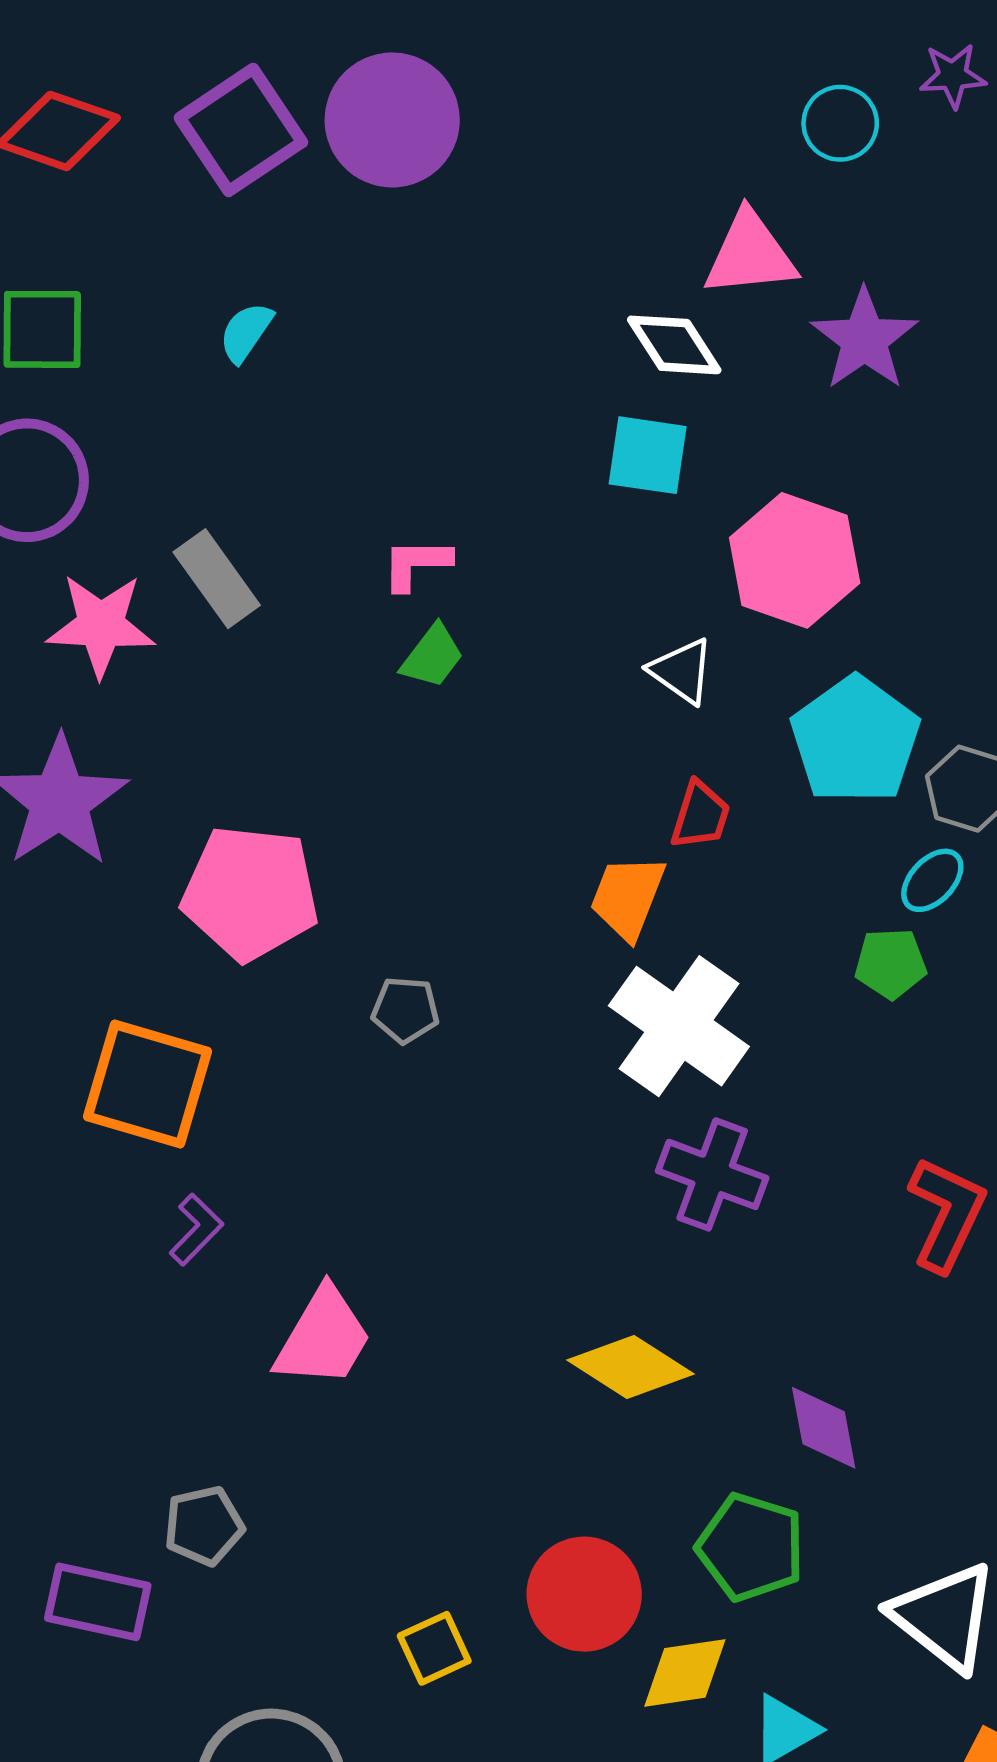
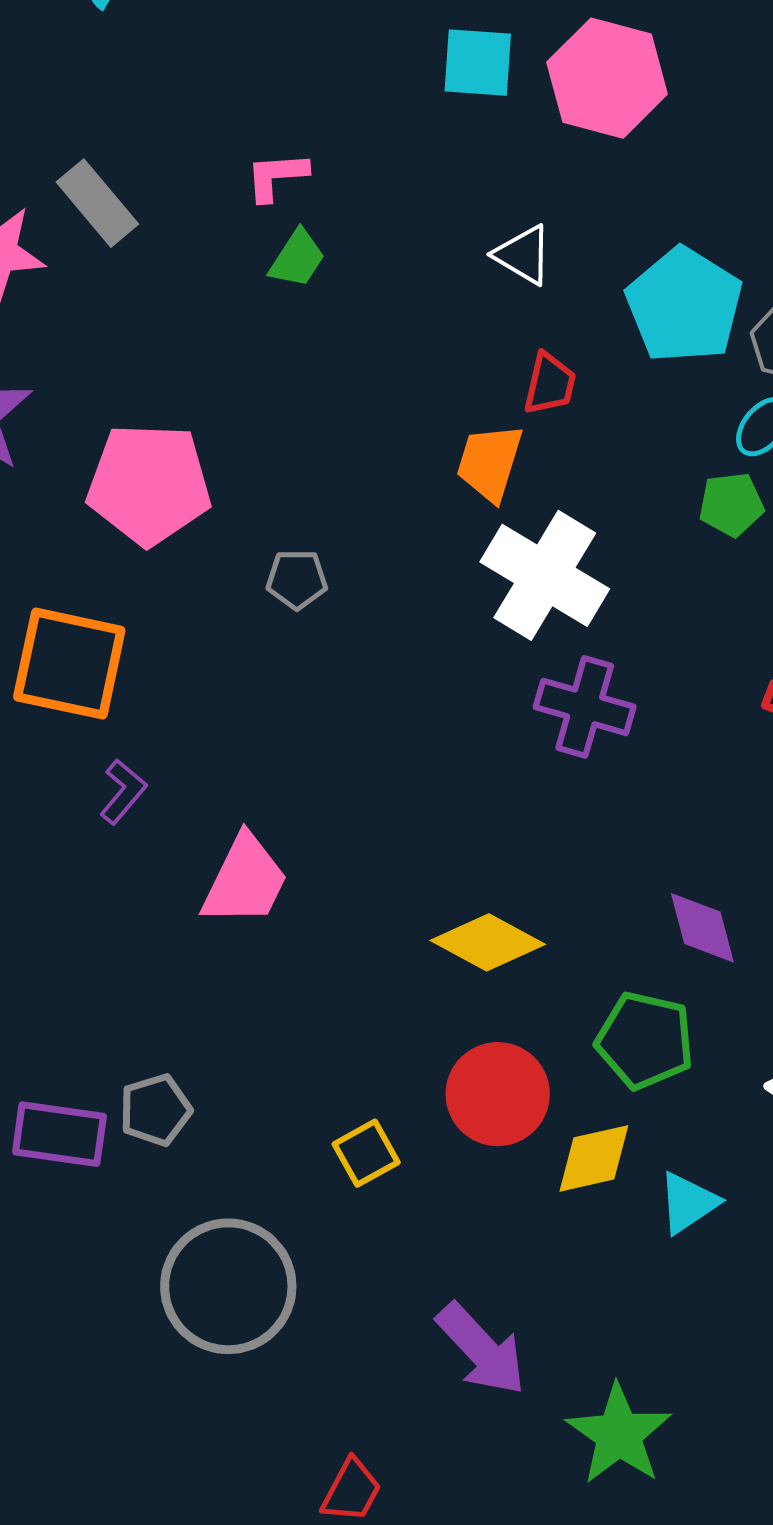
pink hexagon: (795, 560) -> (607, 78), moved
yellow diamond: (630, 1367) -> (488, 942), moved
gray pentagon: (204, 1526) -> (155, 1110), moved

